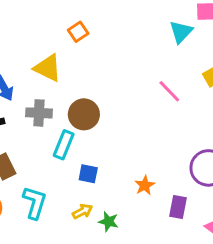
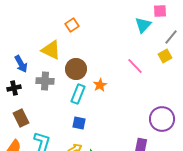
brown circle: (84, 114) -> (76, 69), moved
cyan rectangle: (64, 145) -> (78, 94), moved
orange star: (145, 185) -> (100, 85), moved

